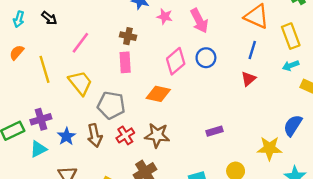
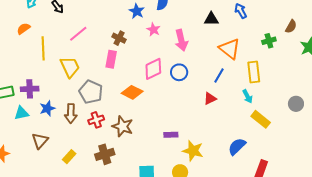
cyan arrow: (291, 66) -> (248, 96), turned -112
yellow star: (269, 148) -> (193, 151), moved

